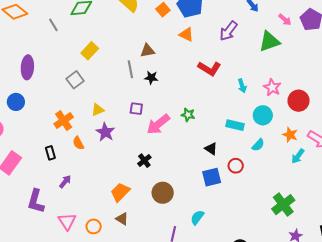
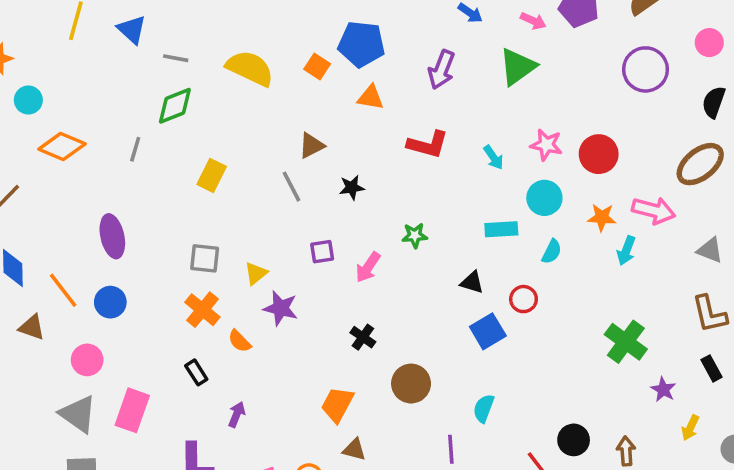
gray line: (53, 25) -> (135, 149), turned 64
black star: (151, 78) -> (352, 187), moved
gray square: (75, 80) -> (205, 258), moved, turned -30
pink arrow: (158, 124) -> (368, 267), size x0.7

